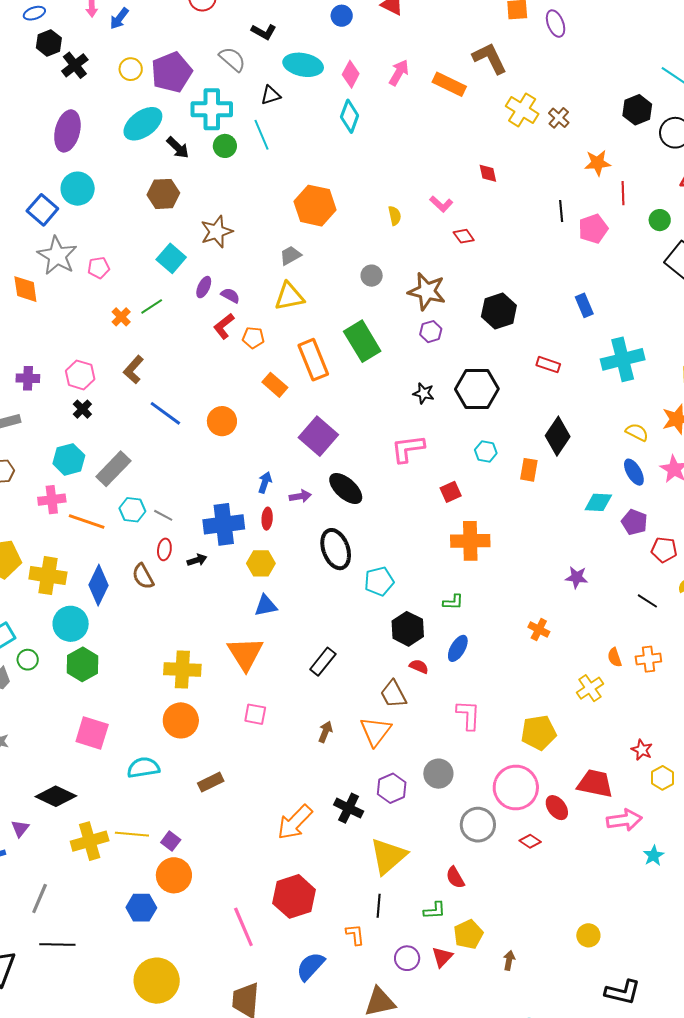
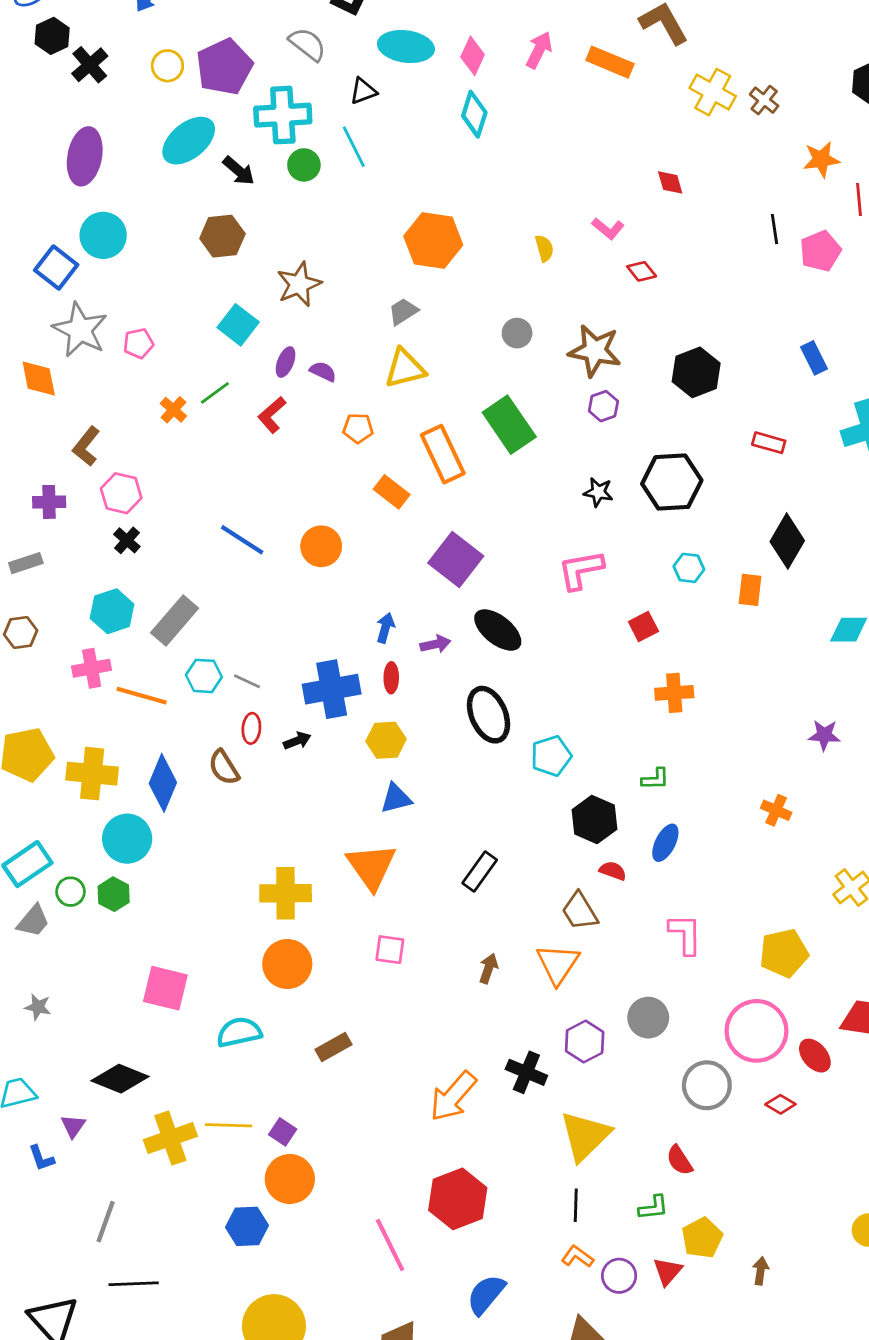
red L-shape: (224, 326) -> (272, 415), moved
brown L-shape: (133, 370) -> (86, 446), moved
orange cross: (470, 541) -> (674, 693), size x0.7
green hexagon: (82, 664) -> (114, 894), moved, size x0.7
orange L-shape: (355, 935) -> (577, 1257), moved, turned -45

